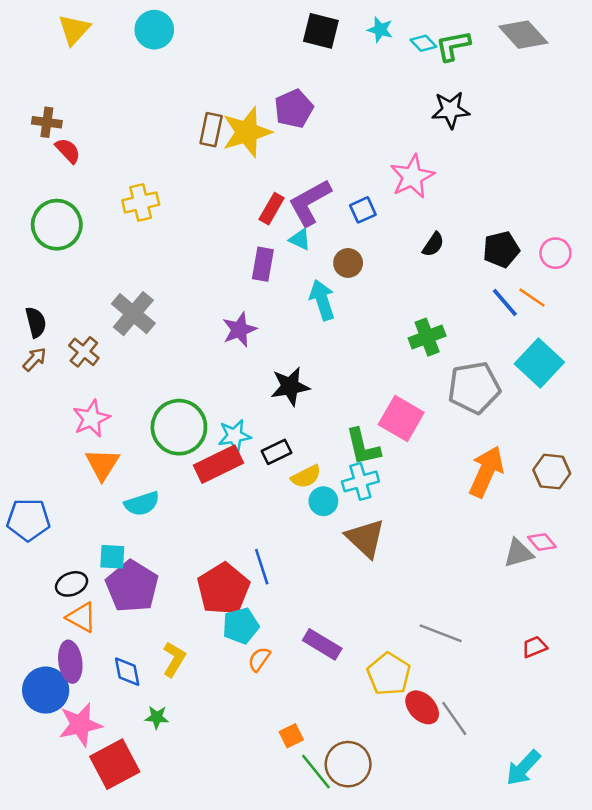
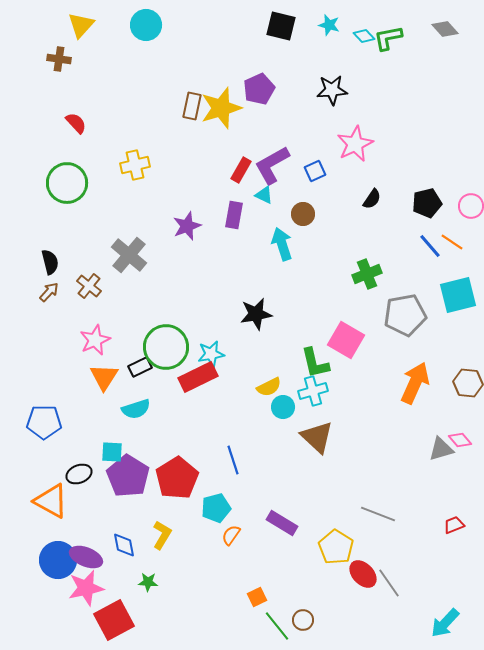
gray diamond: (523, 35) -> (445, 29), size x0.7
black star: (451, 110) -> (332, 90), moved
brown cross: (47, 122) -> (59, 59), moved
purple star: (239, 330) -> (187, 226), moved
cyan square: (539, 363) -> (458, 295), turned 33
black rectangle: (276, 452) -> (140, 367), moved
red pentagon: (223, 589) -> (177, 478), moved
orange triangle: (81, 617) -> (51, 501), moved, size x1.4
purple ellipse: (70, 662) -> (86, 557), moved, turned -60
brown circle: (348, 764) -> (303, 620), size x0.6

